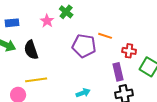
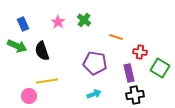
green cross: (66, 12) -> (84, 20), moved
blue rectangle: (12, 23) -> (23, 24), turned 72
purple pentagon: (84, 46) -> (95, 63), moved

